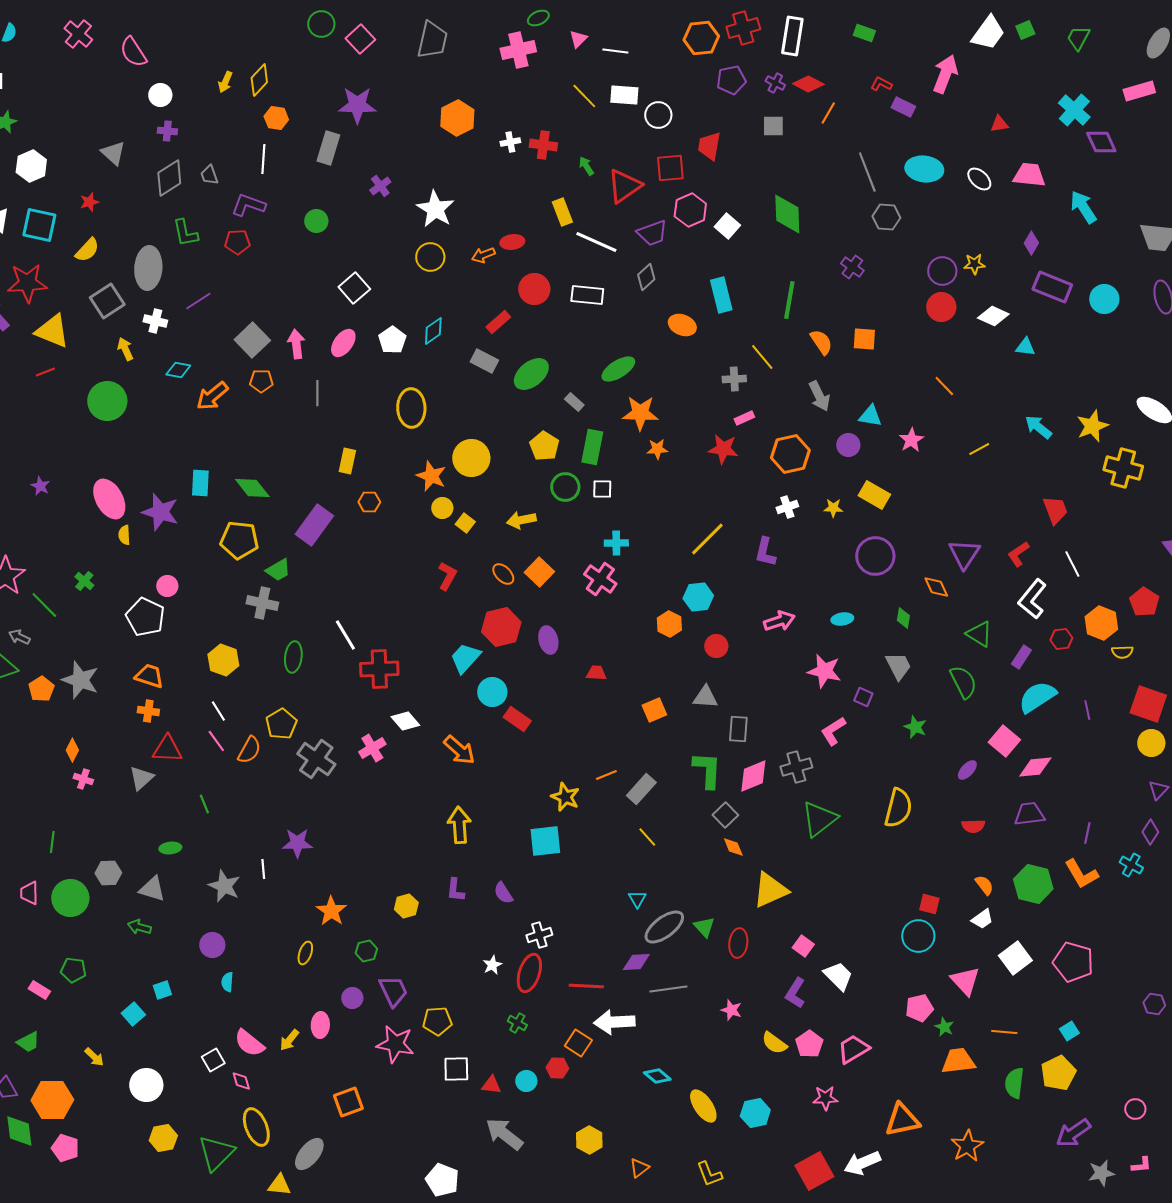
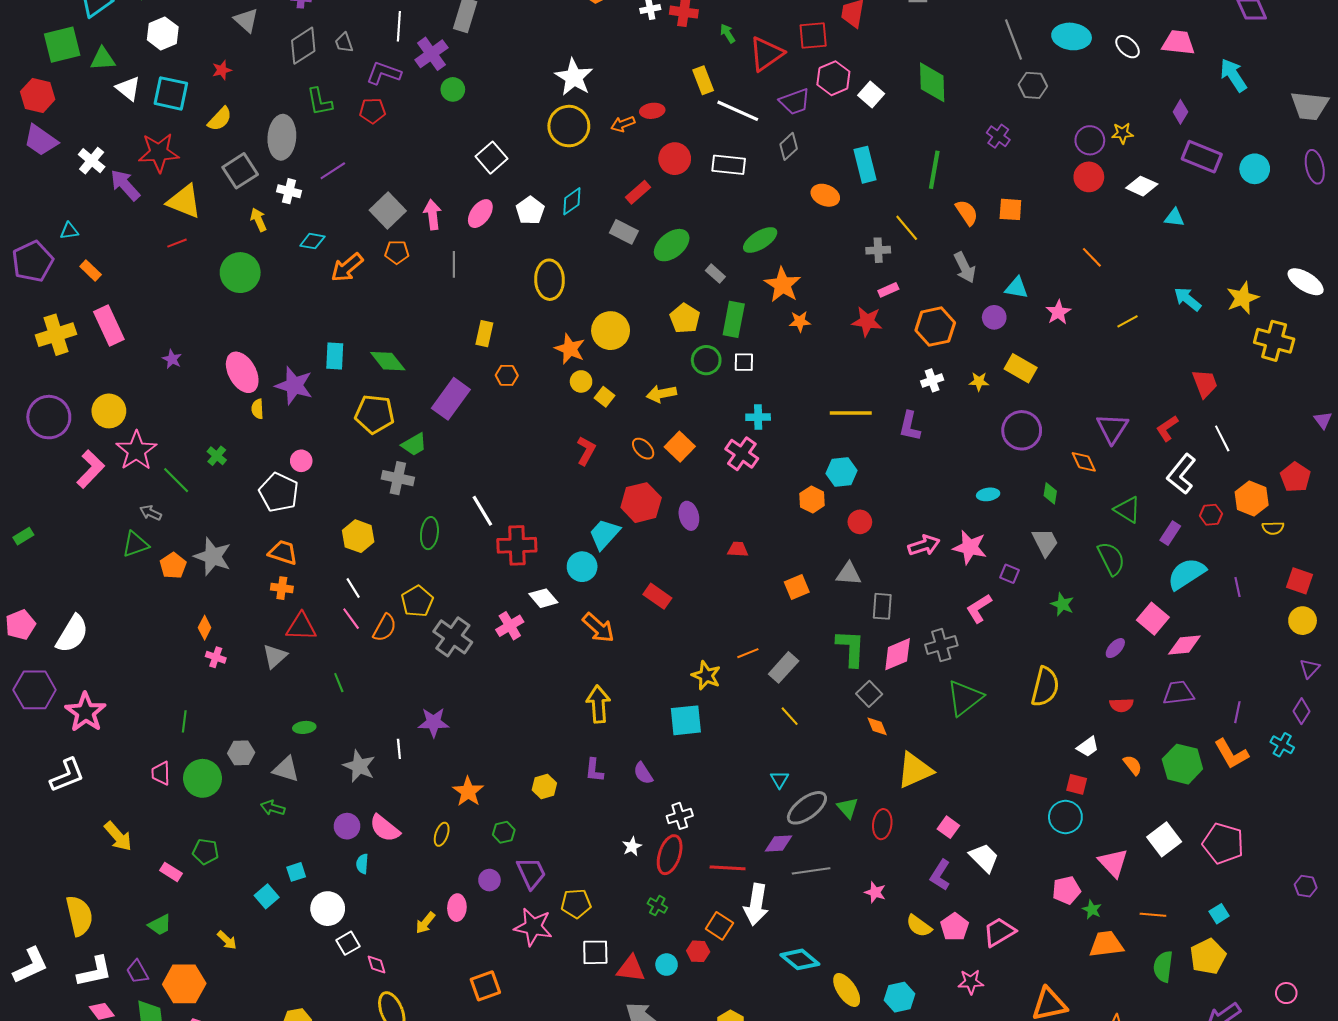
purple cross: (380, 186) -> (431, 54), moved, size x1.5
yellow circle: (430, 257) -> (569, 126), size x1.4
orange star: (640, 413) -> (783, 285), turned 30
yellow line: (707, 539) -> (851, 413), turned 45
pink arrow: (779, 621) -> (924, 545), moved
cyan circle: (492, 692) -> (582, 567), moved
red square: (1148, 704) -> (1299, 581), size x0.7
white trapezoid: (982, 919) -> (1088, 747), moved
white arrow: (614, 1022) -> (756, 905), turned -78
pink semicircle: (249, 1043) -> (385, 828), moved
cyan diamond: (657, 1076) -> (800, 959), size x1.4
white circle: (146, 1085) -> (328, 909), moved
red triangle: (491, 1085) -> (631, 969), size x1.4

